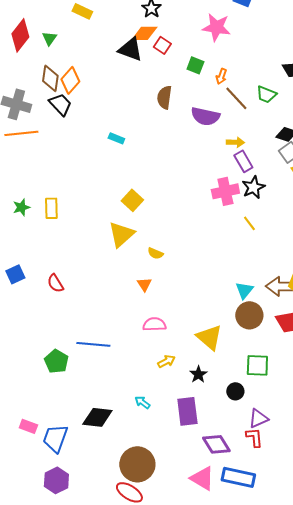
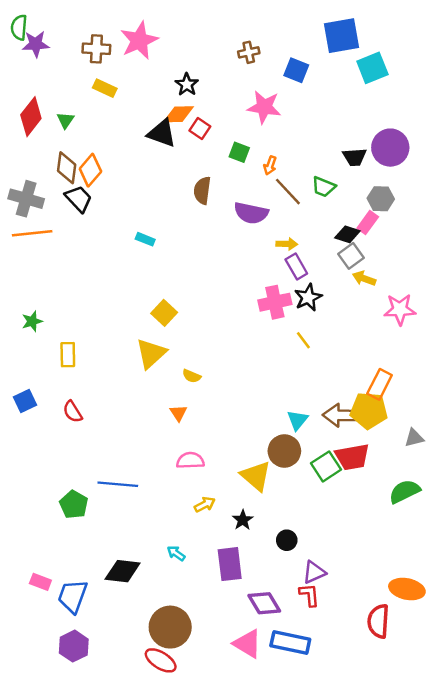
yellow rectangle: (51, 208) -> (68, 355), moved
brown circle: (249, 315) -> (284, 451), moved
green square: (257, 365) -> (326, 466), moved, turned -35

